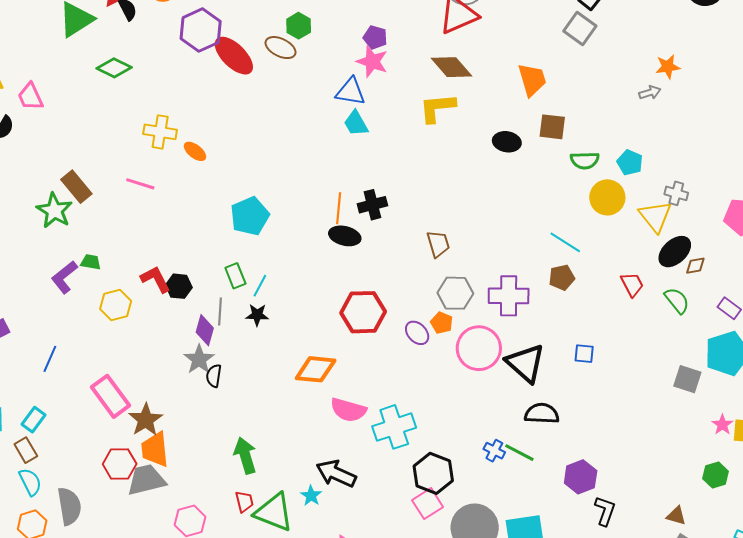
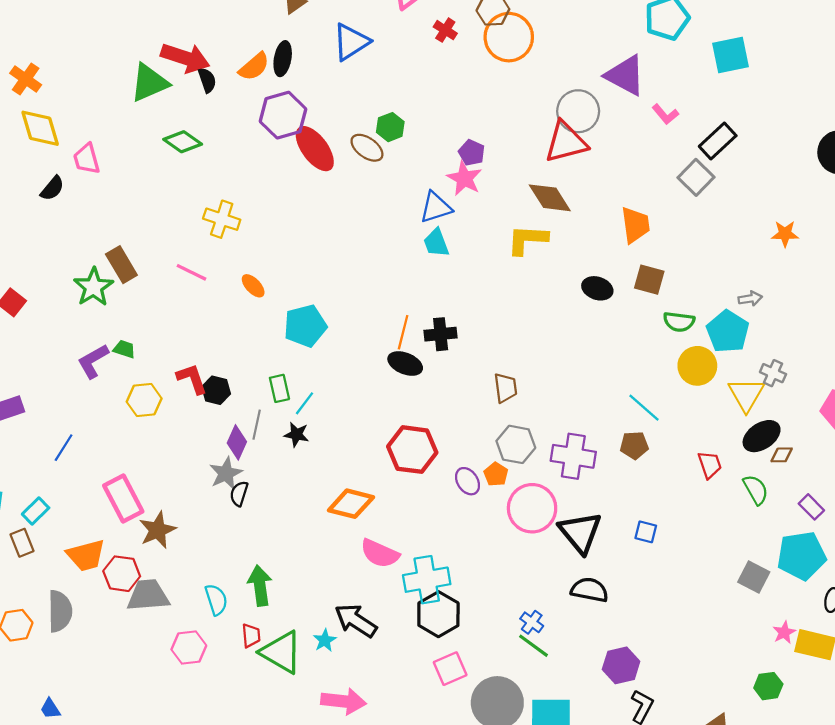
blue triangle: (350, 92) -> (436, 207), turned -36
gray arrow: (650, 92) -> (750, 299), moved
orange ellipse: (195, 151) -> (253, 286), moved
cyan pentagon: (630, 162) -> (728, 332), size x1.5
orange trapezoid: (155, 449) -> (86, 555), moved, turned -108
green line: (519, 453) -> (534, 646), moved
black hexagon: (433, 473) -> (438, 614), moved
cyan semicircle: (30, 482) -> (216, 600), moved

